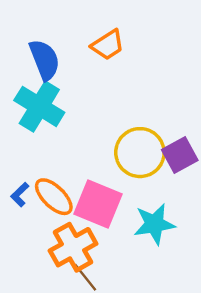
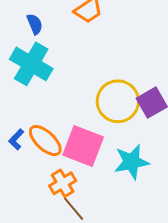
blue semicircle: (45, 60) -> (35, 24), size x0.6
orange cross: (73, 247) -> (63, 183), size x0.7

